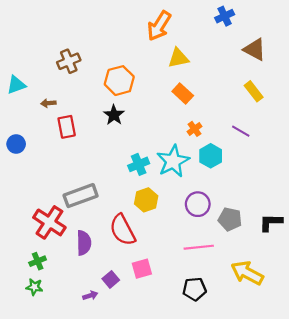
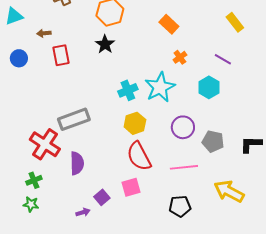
blue circle: (16, 144) -> (19, 58), moved
cyan hexagon: (211, 156) -> (209, 87), moved
red semicircle: (123, 230) -> (139, 156), moved

